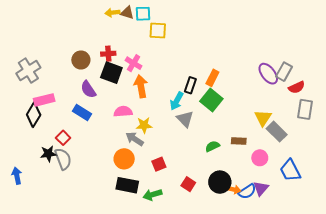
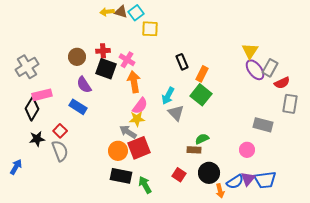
cyan square: (143, 14) -> (136, 13), turned -35
black rectangle: (190, 85) -> (182, 62), moved, turned -42
pink semicircle: (123, 112) -> (140, 106), moved, turned 132
yellow triangle: (263, 118) -> (250, 51), moved
gray rectangle: (277, 132) -> (263, 125), turned -30
brown rectangle: (239, 141) -> (194, 150), moved
black star: (48, 154) -> (37, 139), moved
red square: (159, 164) -> (139, 148), moved, size x1.6
blue trapezoid: (290, 170) -> (265, 180), moved, turned -70
blue arrow: (17, 176) -> (16, 167), turned 42
orange arrow: (233, 189) -> (220, 191), moved, turned 64
green arrow: (152, 195) -> (145, 185), turned 78

